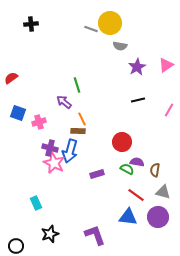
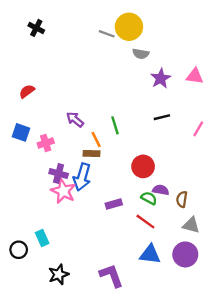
black cross: (31, 24) -> (36, 28), turned 32
pink triangle: (166, 65) -> (195, 76), turned 42
red semicircle: (11, 78) -> (27, 91), moved
green line: (77, 85) -> (115, 125), moved
red line: (136, 195) -> (145, 222), moved
black circle: (16, 246) -> (19, 250), moved

